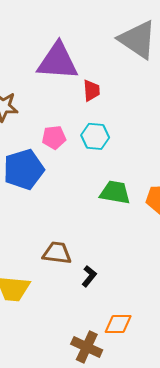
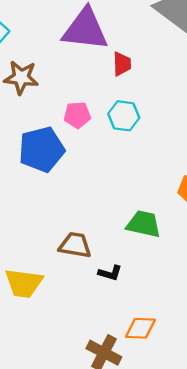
green trapezoid: (115, 192) -> (144, 224), moved
black L-shape: (89, 276) -> (110, 273), turned 65

